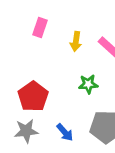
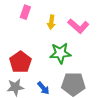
green star: (88, 84) -> (60, 53), size x1.5

